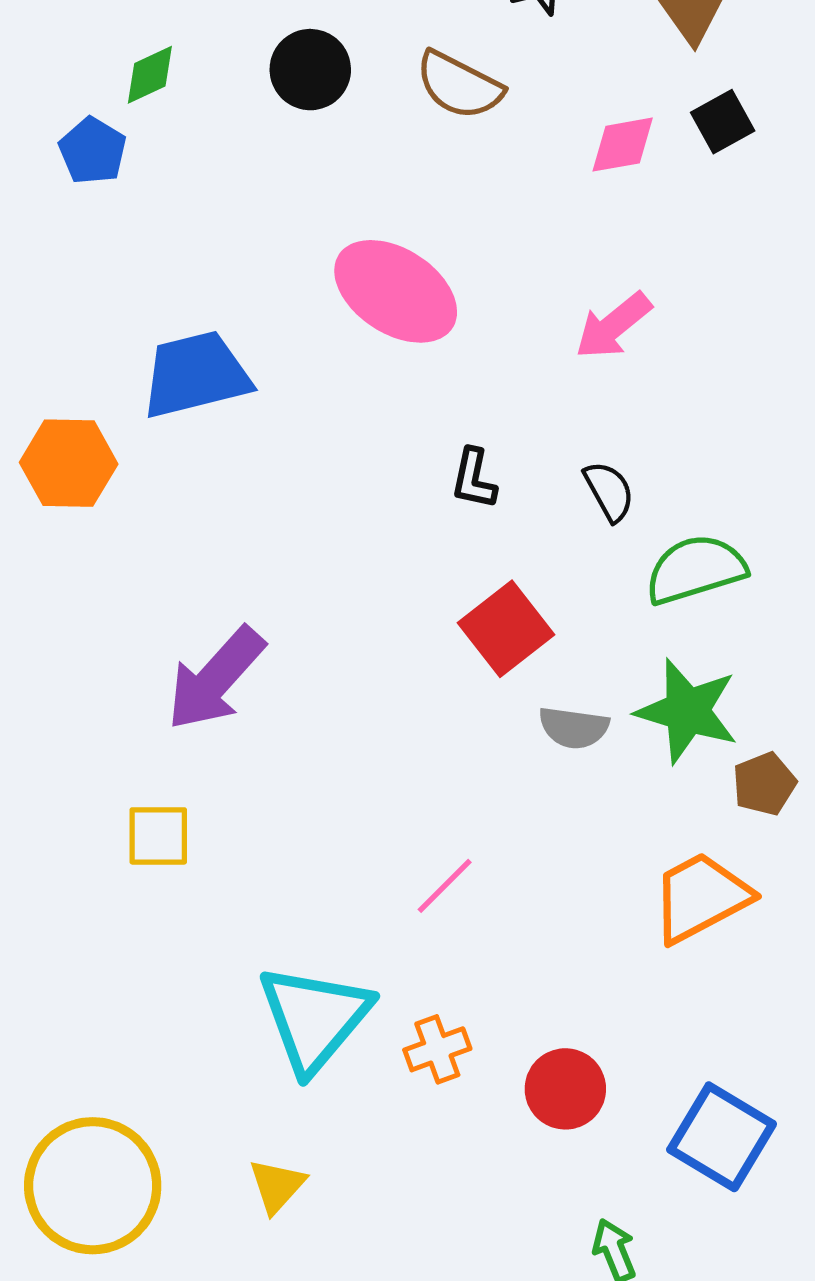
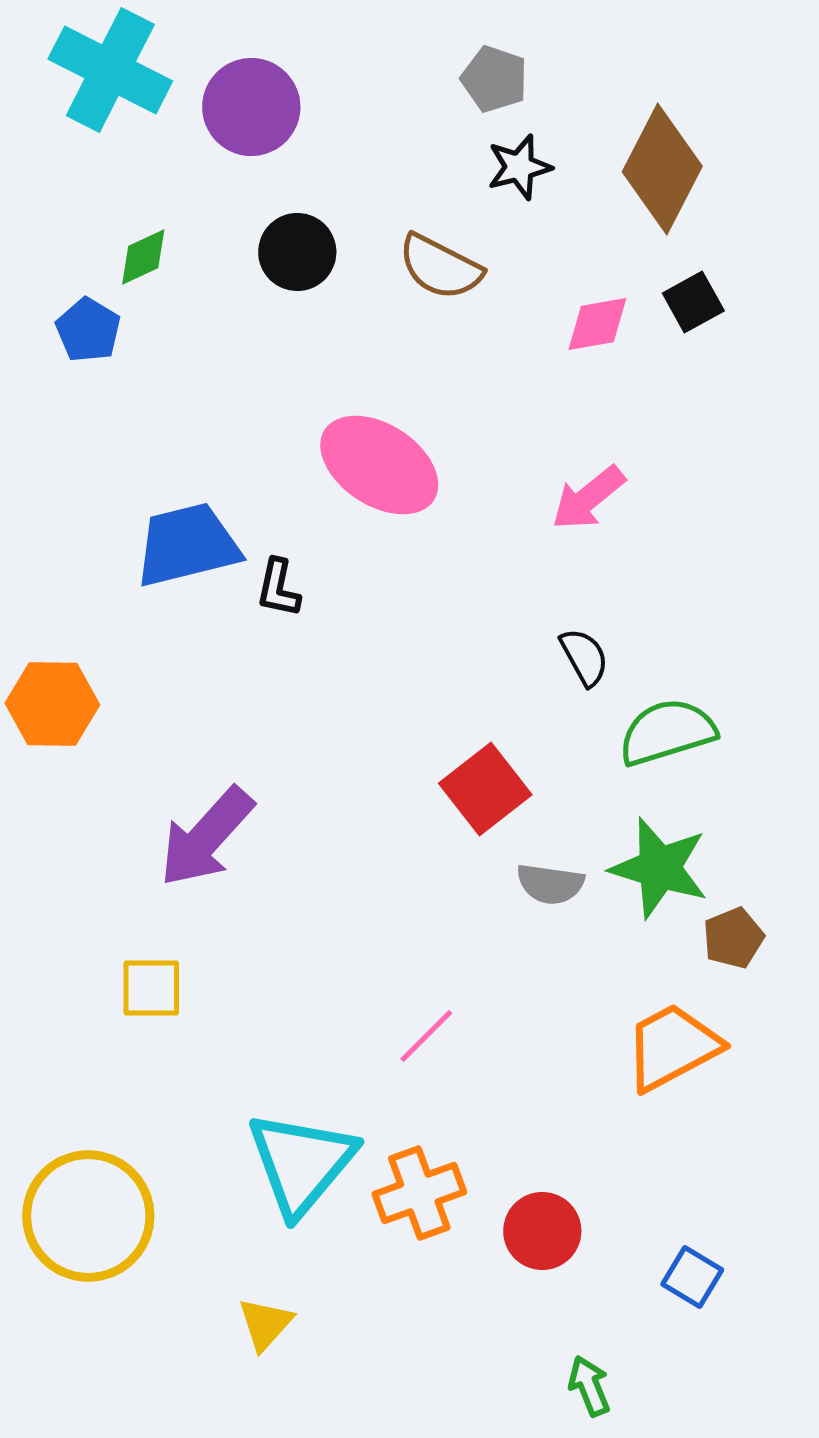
orange hexagon: (69, 463) -> (52, 704), moved
black L-shape: (474, 479) -> (278, 588), moved
orange cross: (437, 1049) -> (419, 1193), size x1.4
blue square: (722, 1137) -> (692, 1277), size x0.6
yellow circle: (93, 1186) -> (88, 1216), moved

